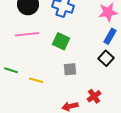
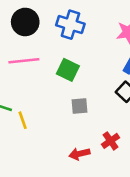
yellow line: (36, 80) -> (23, 120), moved, turned 56

